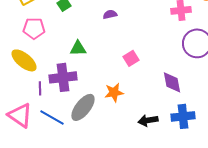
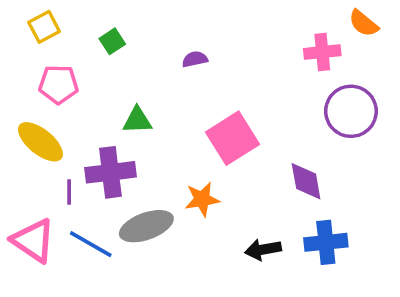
pink square: (131, 58) -> (233, 138), size x1.8
gray ellipse: (83, 107) -> (146, 226), turned 32

